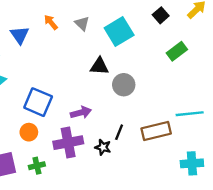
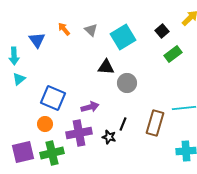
black square: (161, 15) -> (162, 31), moved
brown rectangle: (156, 131) -> (155, 123), turned -60
green cross: (37, 166) -> (52, 153), size x1.6

